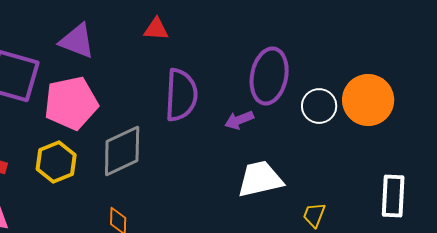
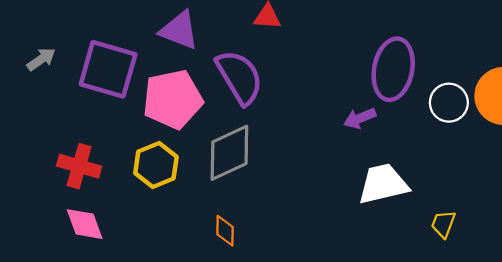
purple semicircle: (181, 95) -> (239, 77), moved, turned -34

